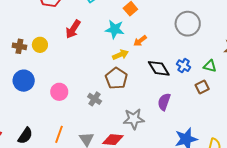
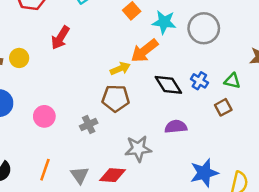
cyan star: (115, 29) -> (164, 22), moved
orange arrow: (140, 41) -> (144, 51), size x1.6
brown pentagon: (116, 78) -> (116, 98), turned -30
gray cross: (95, 99) -> (89, 125), turned 32
purple semicircle: (164, 102) -> (176, 127), turned 66

